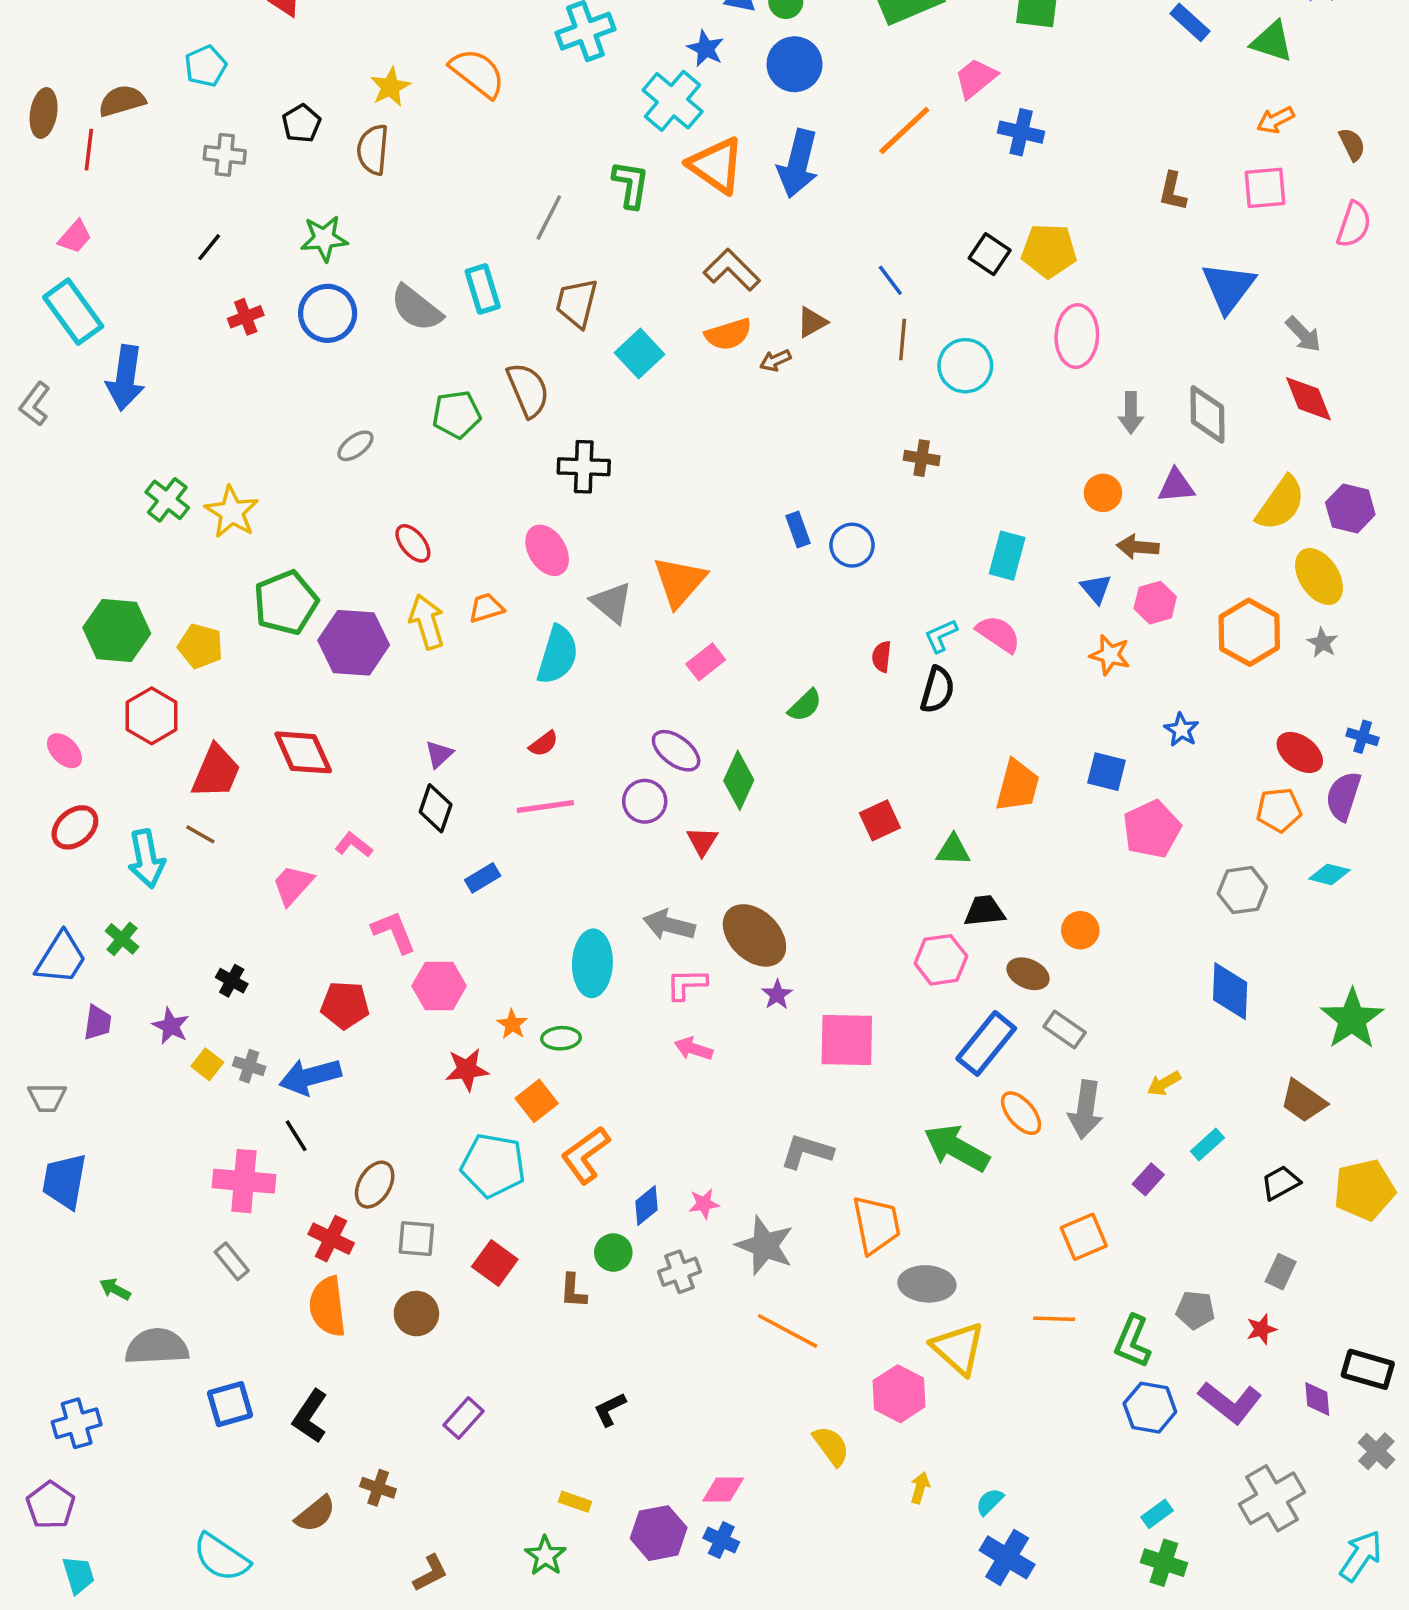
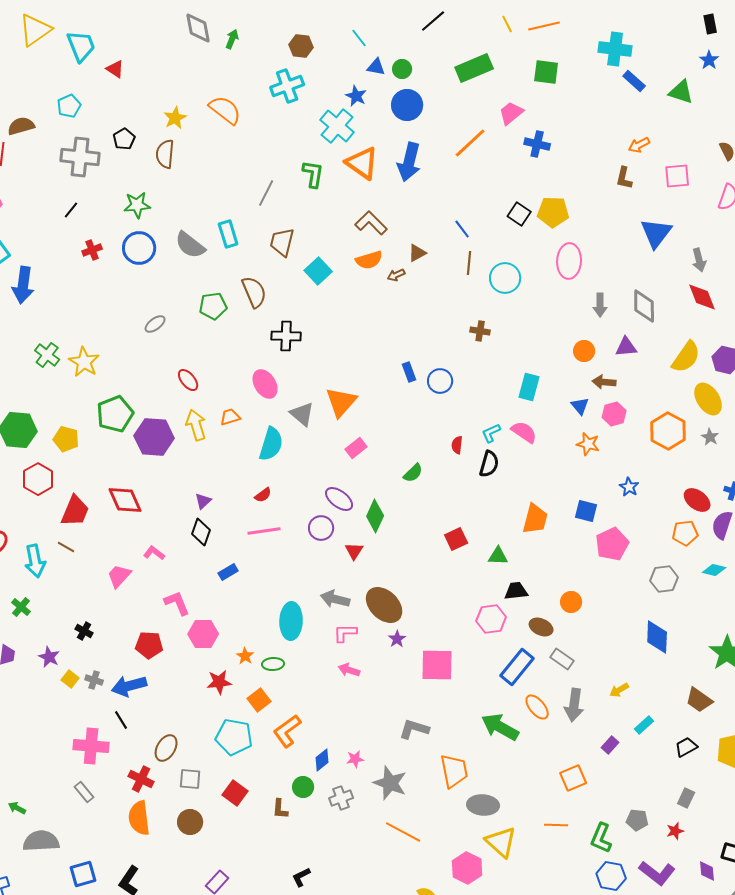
orange arrow: (1275, 120) -> (639, 145), moved
gray cross: (225, 155) -> (80, 157), size x1.6
gray arrow: (1303, 334) -> (699, 260), turned 30

